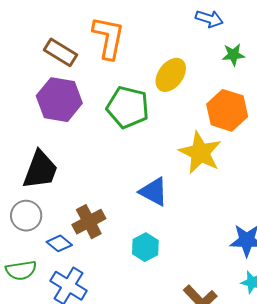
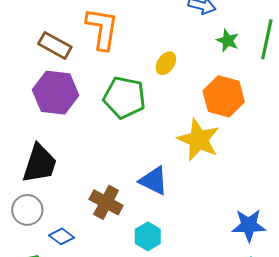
green star: (233, 55) -> (228, 41), turned 30
yellow ellipse: (171, 75) -> (166, 63), size x0.7
brown cross: (89, 222) -> (106, 202), moved, turned -32

